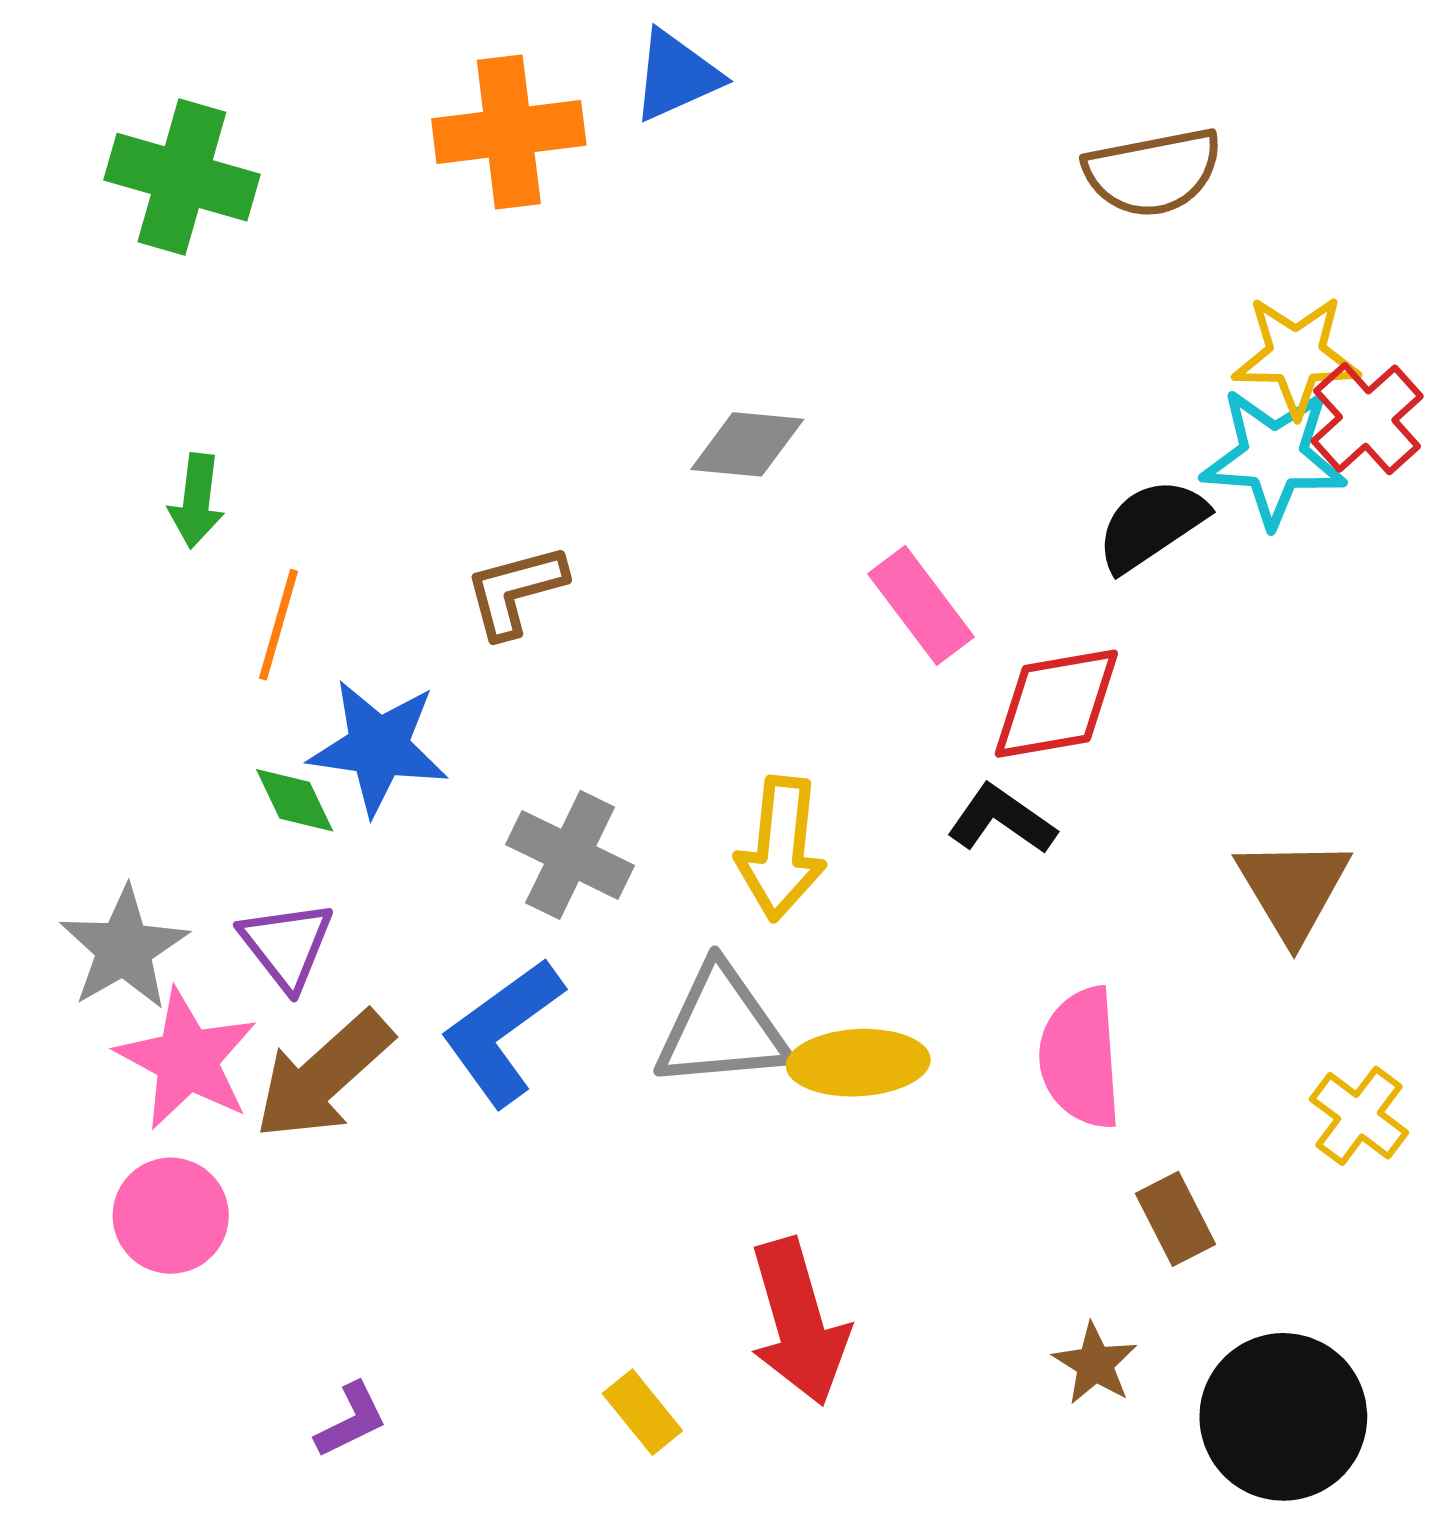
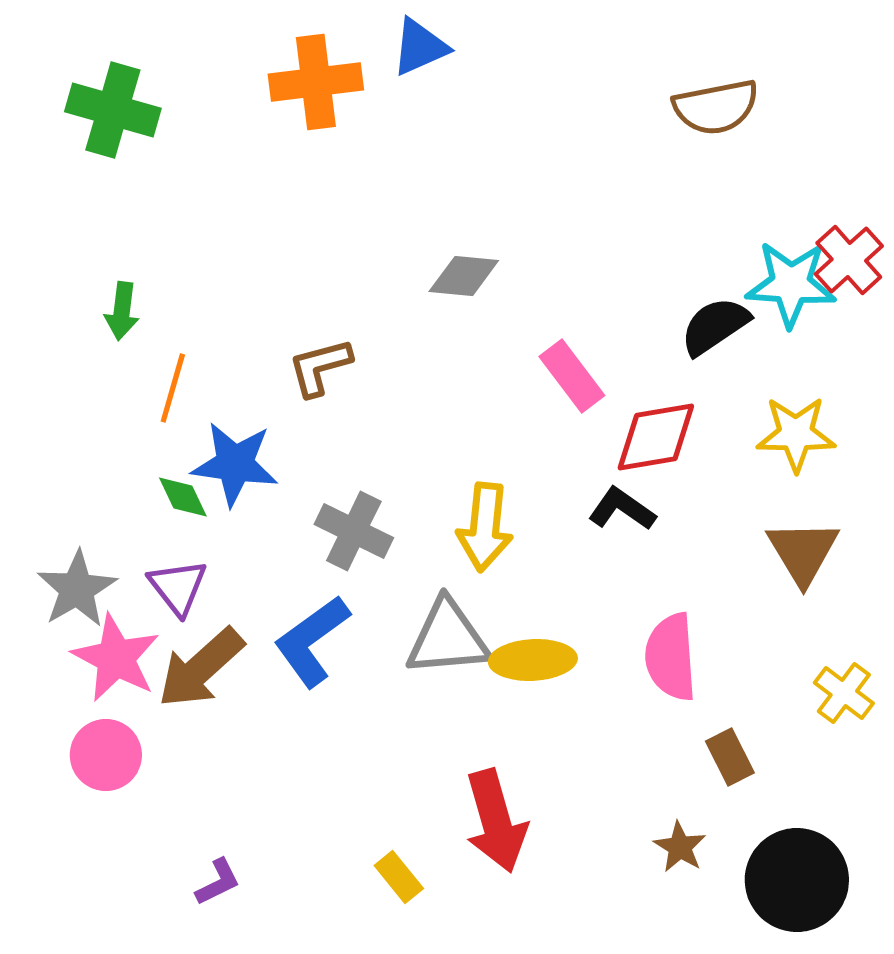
yellow star: (1296, 356) -> (796, 434), moved

